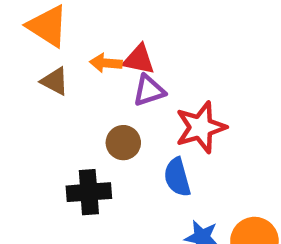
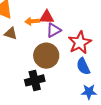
brown circle: (123, 143) -> (46, 56), size x1.6
blue semicircle: (177, 177) -> (83, 66), moved

